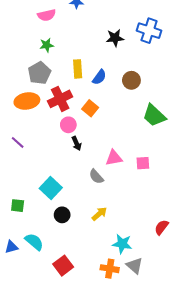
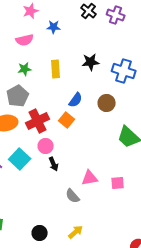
blue cross: (149, 31) -> (124, 71), moved
yellow rectangle: (78, 69) -> (56, 69), moved
orange square: (90, 108) -> (67, 120), moved
cyan square: (51, 188) -> (20, 159), moved

